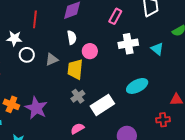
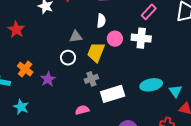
white cross: (128, 44) -> (141, 38), moved
cyan triangle: (157, 49) -> (175, 91), moved
white circle: (27, 55) -> (68, 58), moved
purple star: (36, 108) -> (48, 79), size x0.7

